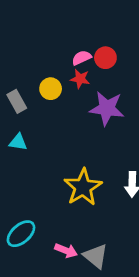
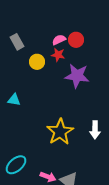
gray rectangle: (17, 101) -> (17, 42), moved

